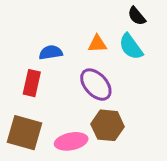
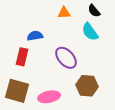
orange triangle: (97, 44) -> (64, 13), moved
brown hexagon: (108, 125) -> (87, 86), moved

